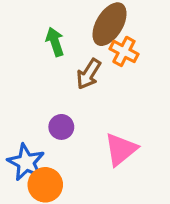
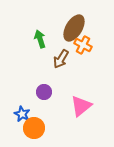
blue star: (26, 162) -> (22, 114), size x0.7

